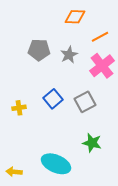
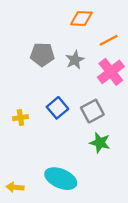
green star: (92, 143) -> (100, 143), moved

